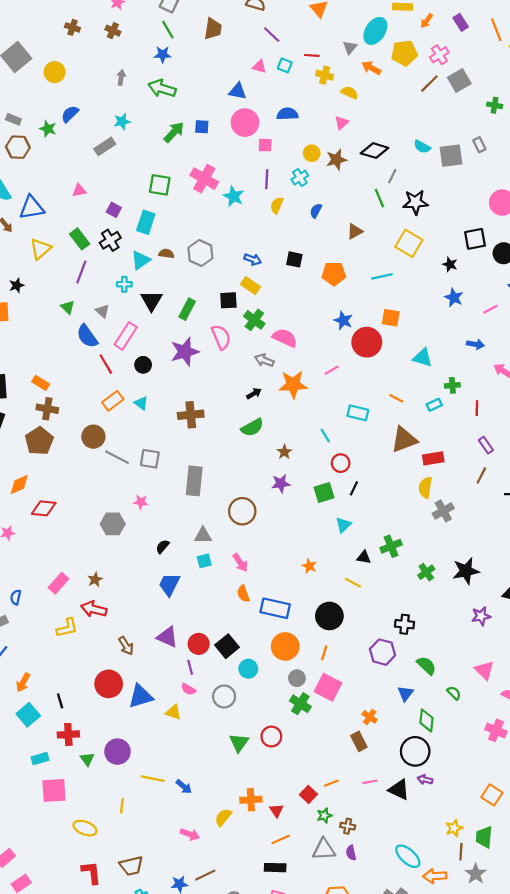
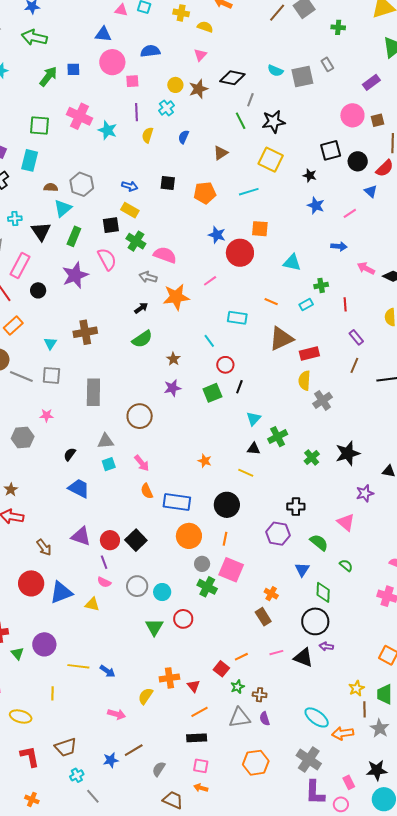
cyan triangle: (141, 260) -> (63, 208), moved
cyan triangle: (141, 403) -> (50, 343), moved, turned 32
cyan triangle: (343, 525) -> (254, 419), moved
blue trapezoid: (169, 584) -> (79, 488), turned 95
cyan circle: (248, 669) -> (162, 592), moved
pink triangle: (484, 670) -> (346, 522), moved

